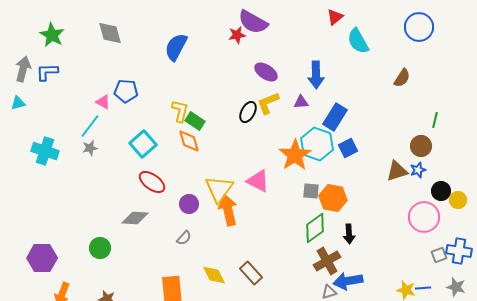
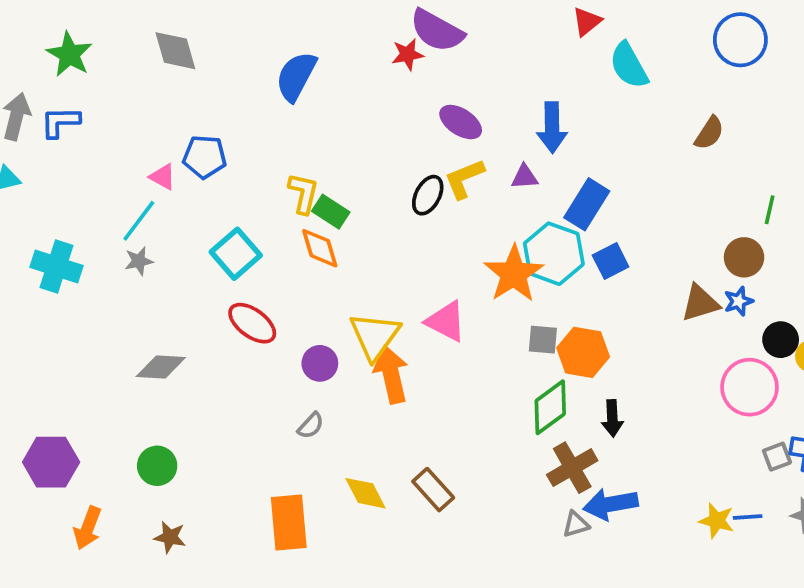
gray diamond: (135, 218) -> (161, 367), moved
green circle: (100, 248) -> (157, 466), moved

